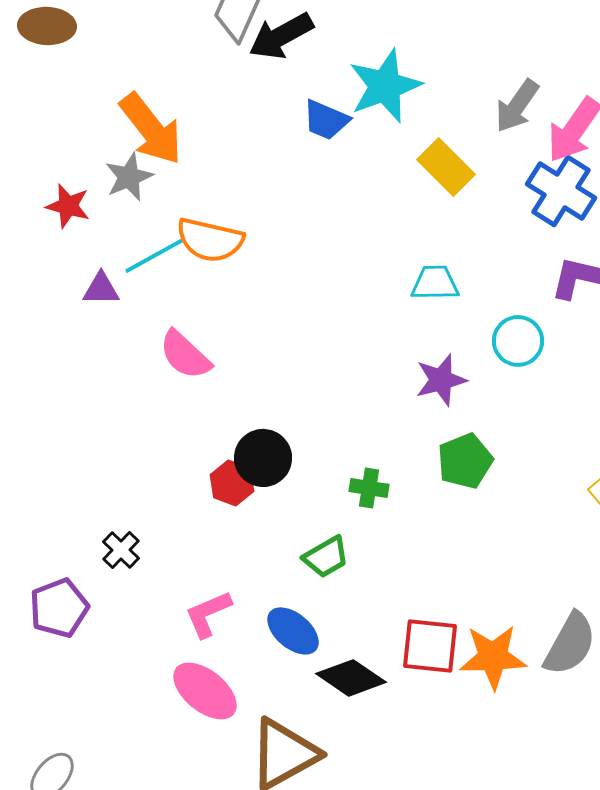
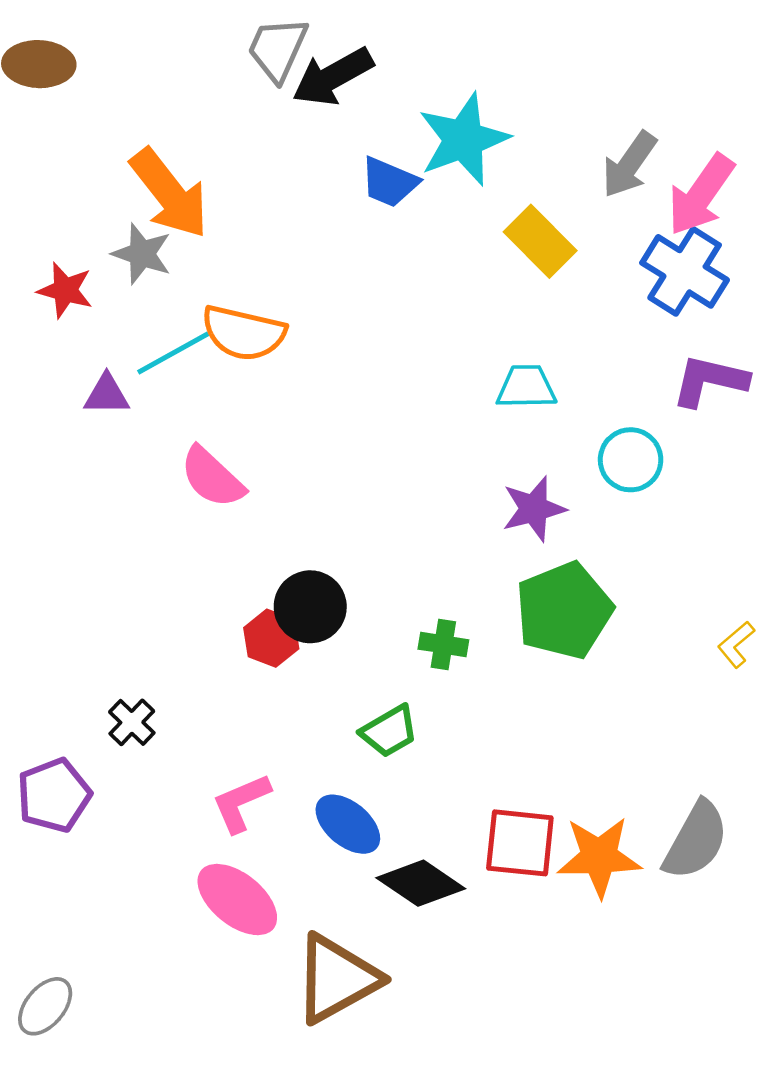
gray star: (129, 177) -> (142, 254), turned -30
green pentagon: (465, 461) -> (564, 611), size x1.4

